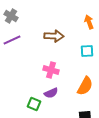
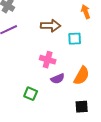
cyan square: (87, 51) -> (75, 39), moved
purple semicircle: (51, 93) -> (58, 79), moved

